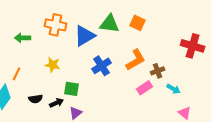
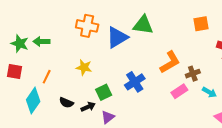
orange square: (138, 23) -> (201, 24), moved, turned -35
green arrow: (23, 38) -> (41, 41), moved
blue cross: (102, 66) -> (135, 82), moved
green square: (72, 89) -> (104, 92), turned -35
black semicircle: (36, 99) -> (66, 103), turned 32

